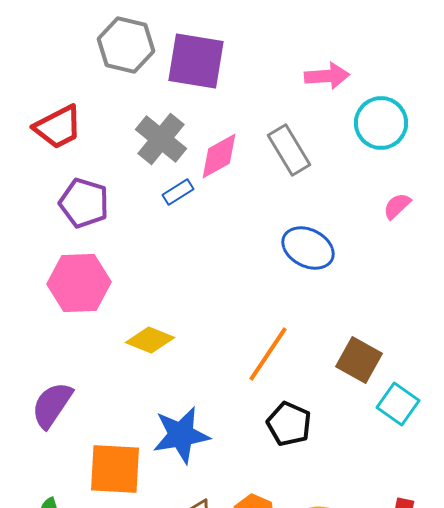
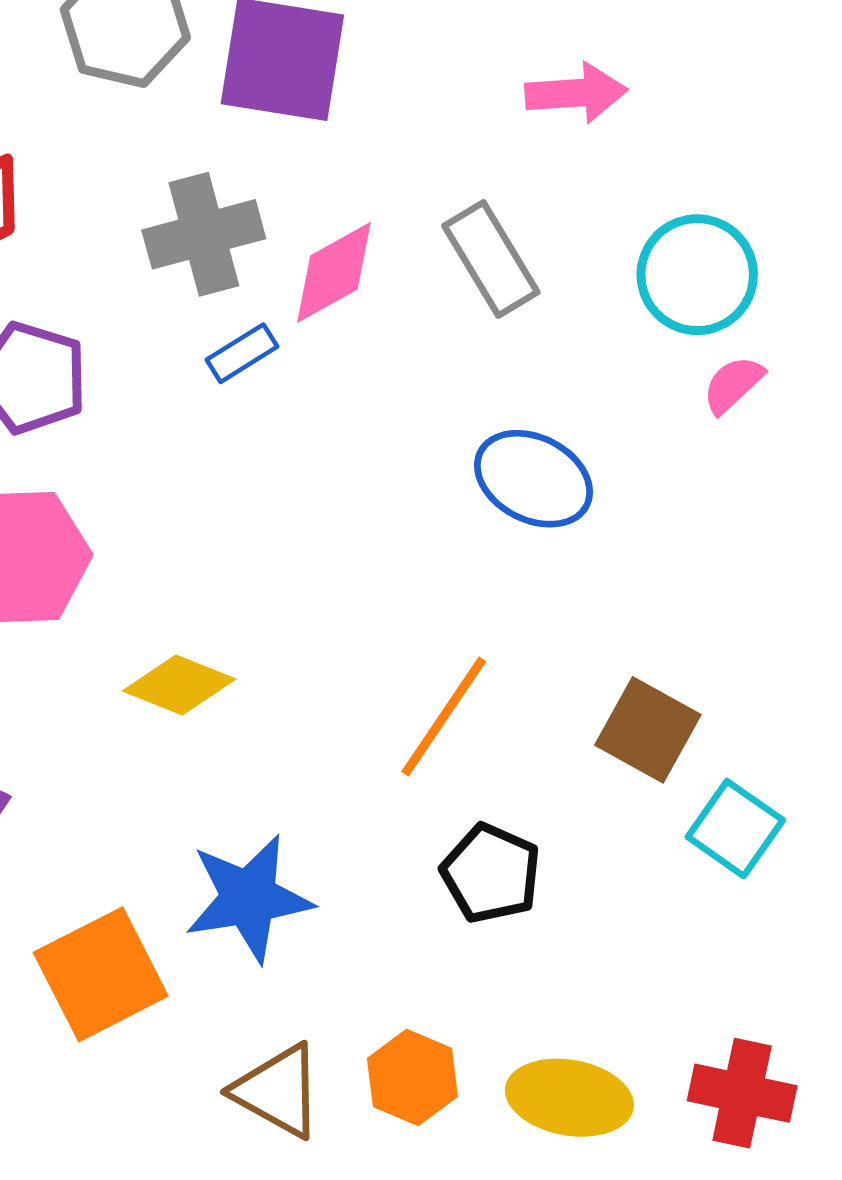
cyan circle: (381, 123) -> (697, 275), moved
gray cross: (161, 139) -> (204, 234), turned 36
orange square: (115, 469) -> (101, 974), turned -30

